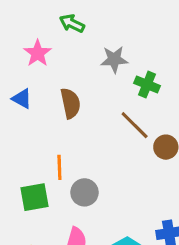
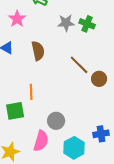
green cross: (147, 84) -> (87, 24), moved
gray circle: (84, 192) -> (56, 121), moved

